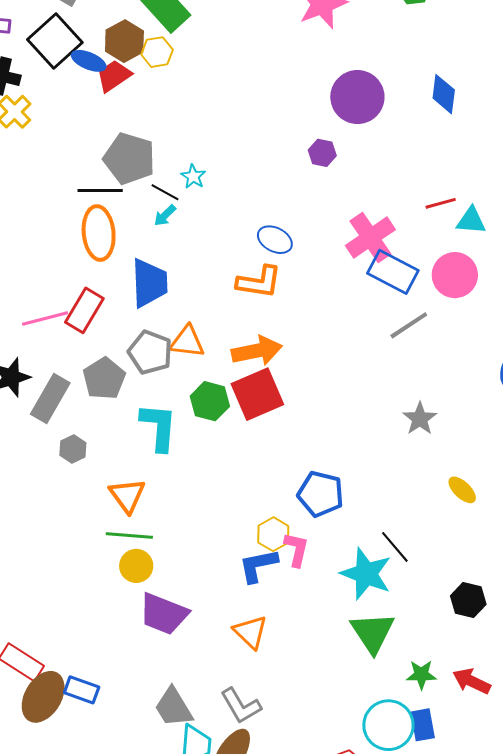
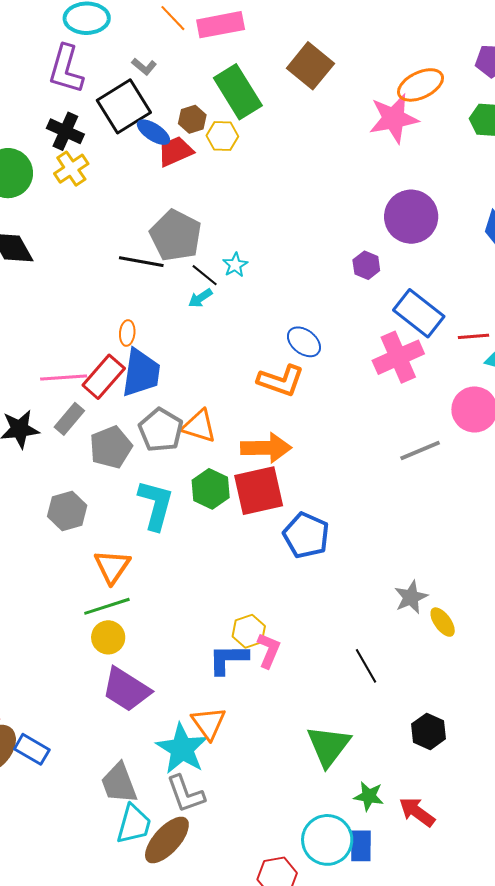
brown hexagon: (124, 41) -> (192, 119), size x0.7
orange ellipse: (99, 233) -> (127, 333), moved, size x0.5
blue rectangle: (393, 272) -> (419, 313), moved
blue trapezoid: (149, 283) -> (141, 373), moved
gray rectangle: (50, 398) -> (69, 419), moved, size x0.7
gray star: (420, 419) -> (411, 597), moved
gray hexagon: (73, 449) -> (67, 511), size x1.4
blue pentagon: (321, 494) -> (306, 535), moved
green line: (129, 536) -> (107, 606), turned -33
cyan star: (366, 574) -> (182, 749), moved

